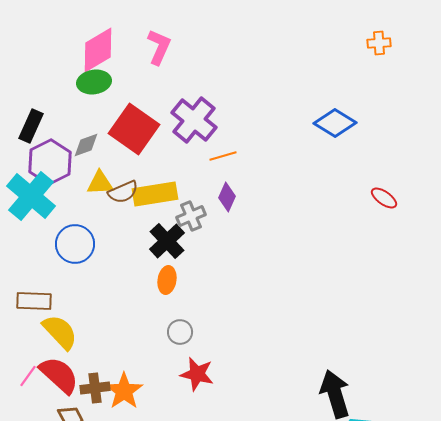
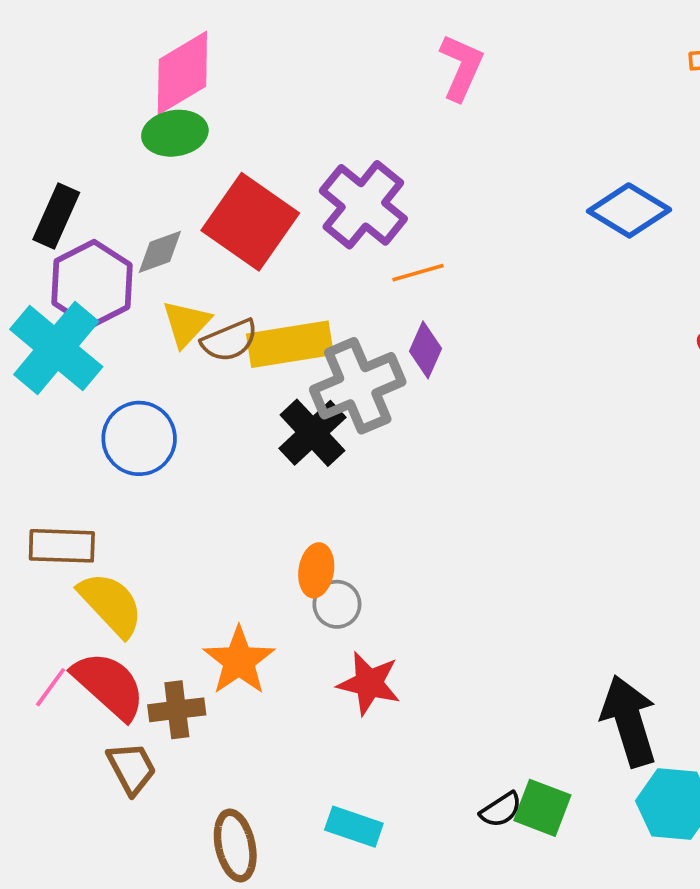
pink L-shape: (159, 47) -> (461, 67), moved
yellow triangle: (100, 183) -> (186, 324), turned -44
gray cross: (191, 216) -> (358, 386), size x1.6
orange ellipse: (167, 280) -> (316, 570), moved
orange star: (124, 391) -> (239, 661), moved

